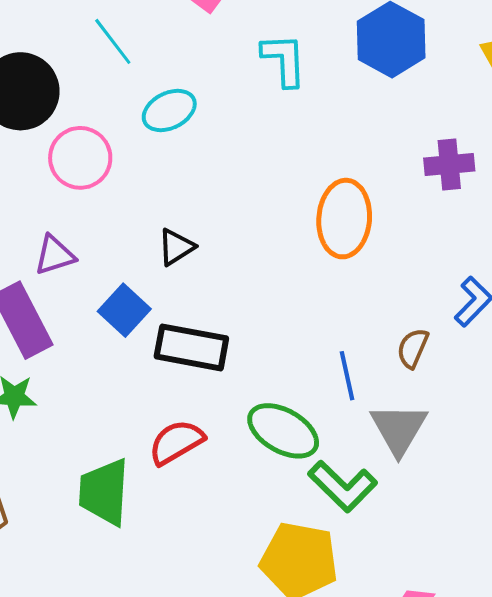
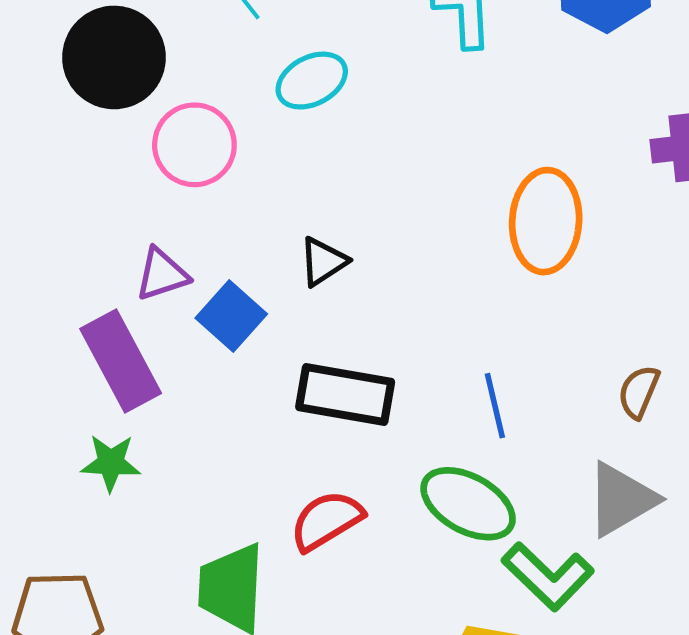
blue square: (124, 310) -> (231, 316), moved
blue line: (347, 376) -> (495, 406), moved
gray triangle: (399, 429) -> (621, 499), turned 30

